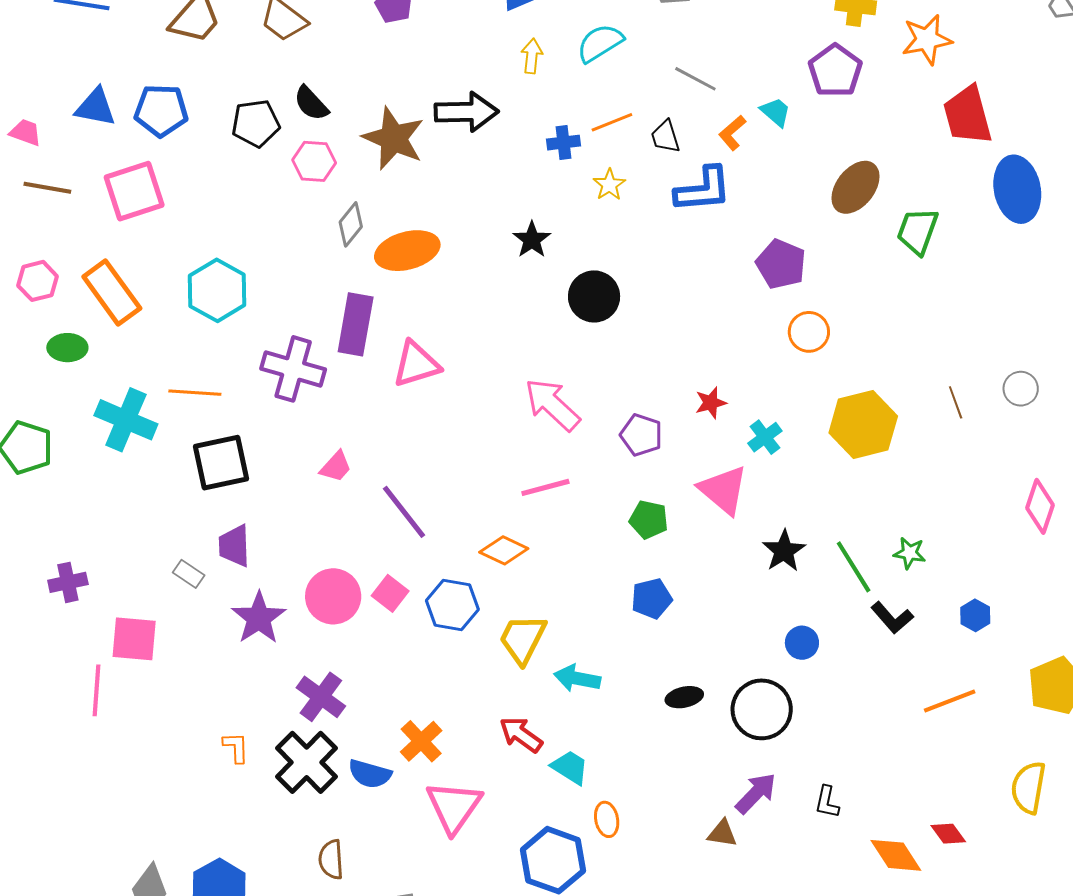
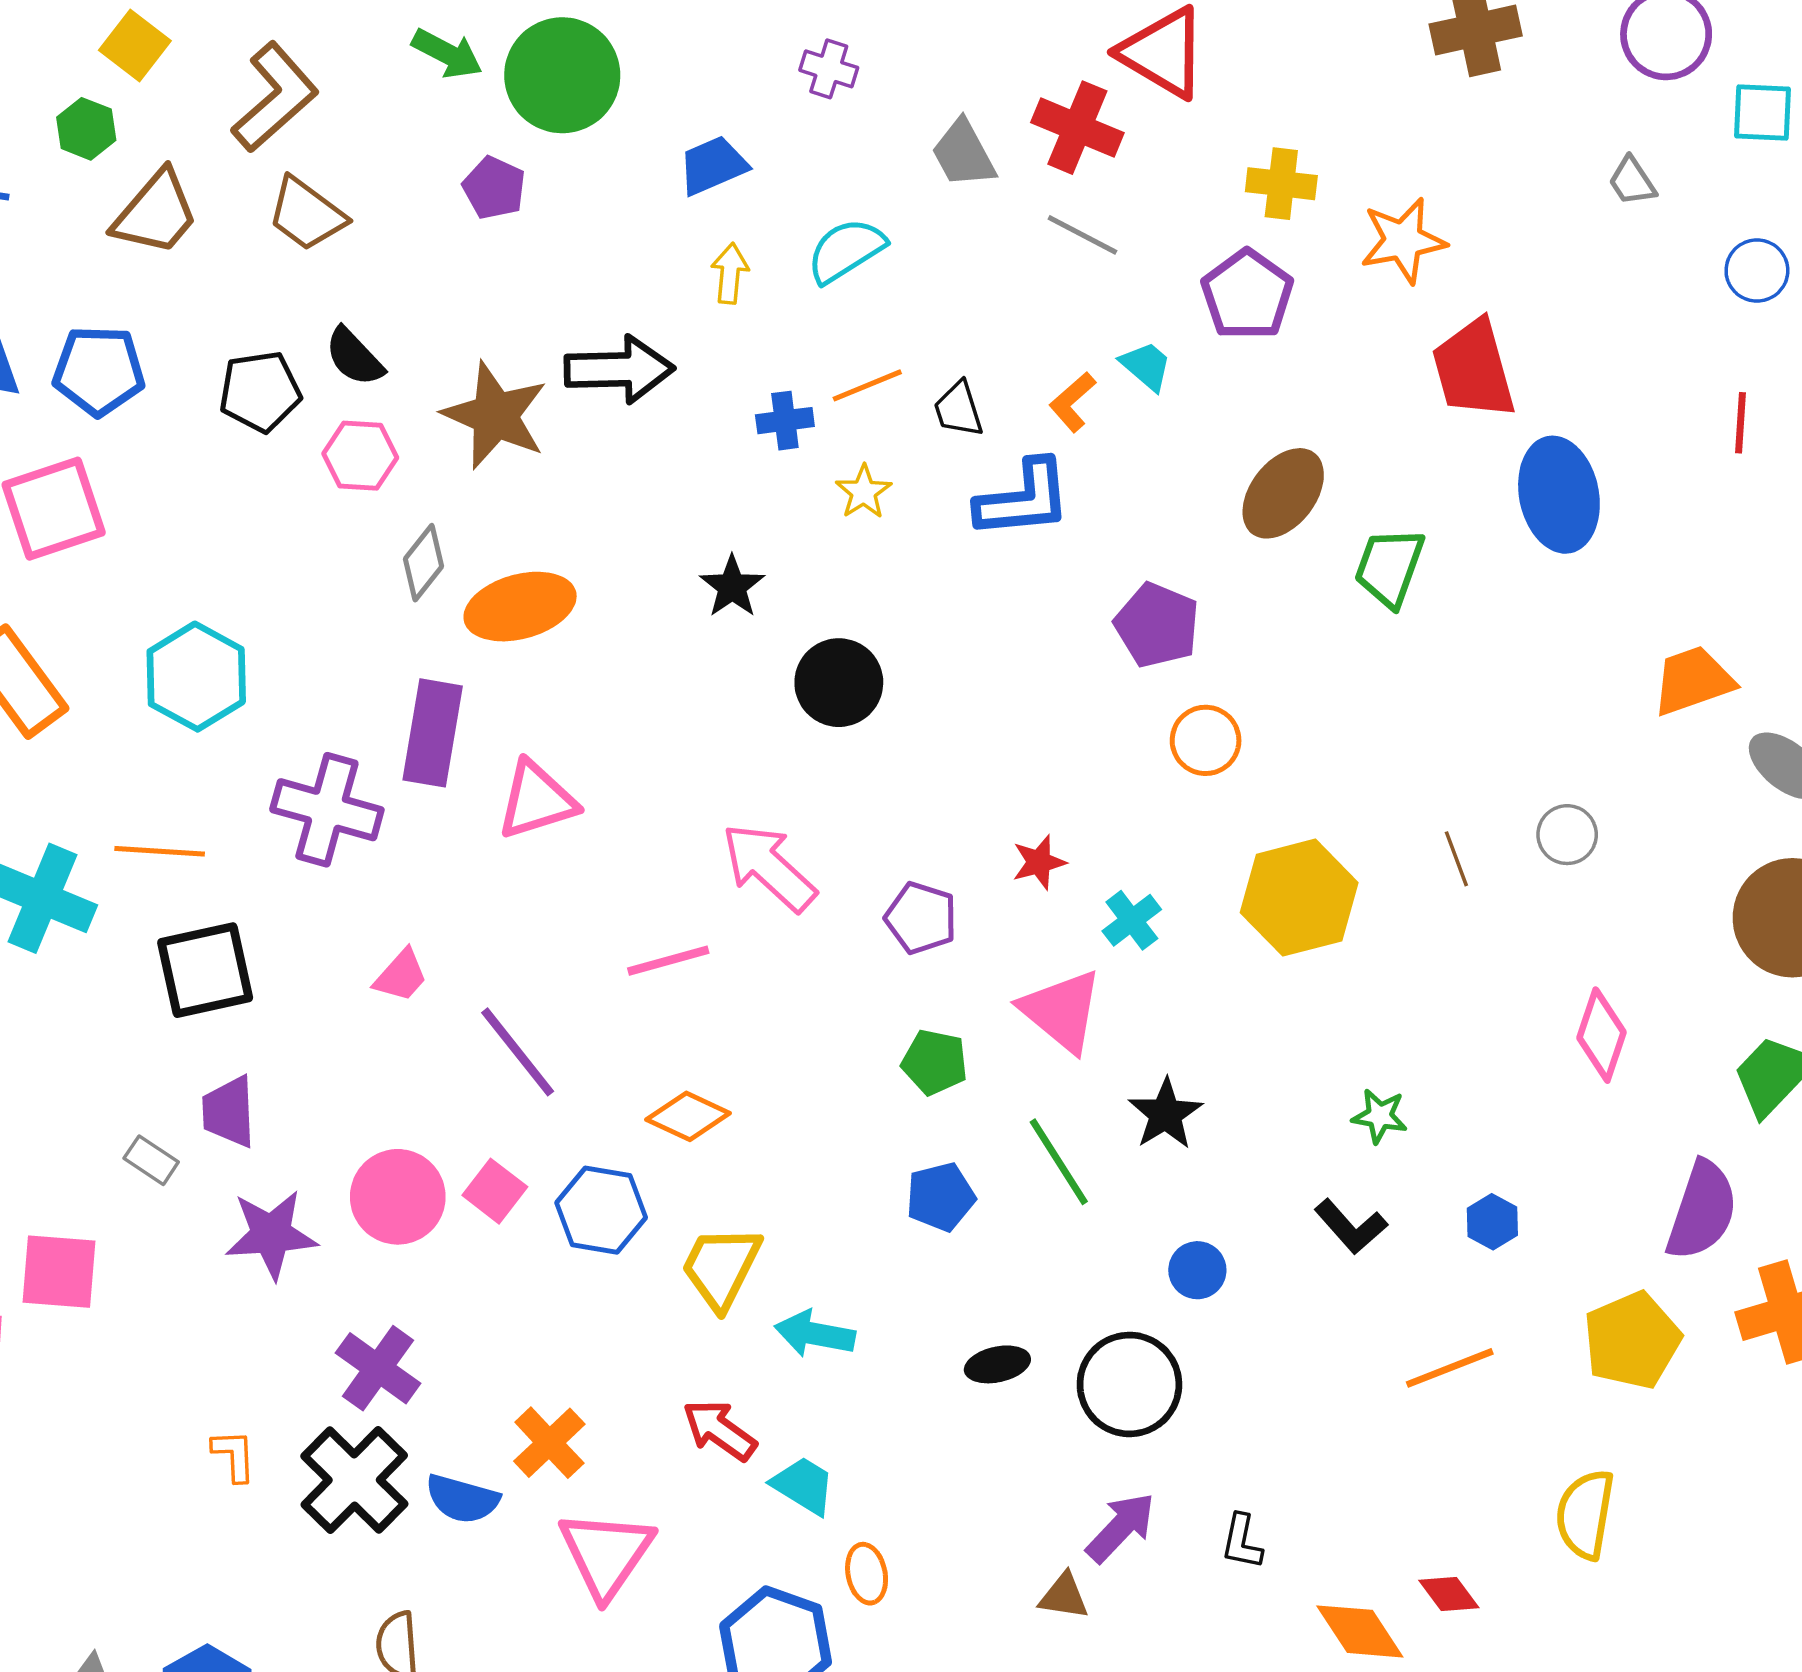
gray line: (695, 79) -> (1082, 235), moved
pink line: (545, 487) -> (668, 961), moved
green line: (854, 567) -> (1059, 1162), moved
purple star: (259, 618) -> (271, 1234), turned 30

